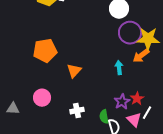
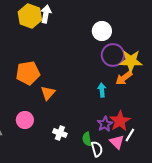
orange triangle: (74, 71) -> (48, 93), moved
red star: (137, 99) -> (120, 121), size x1.5
white cross: (77, 111) -> (60, 133), turned 32

